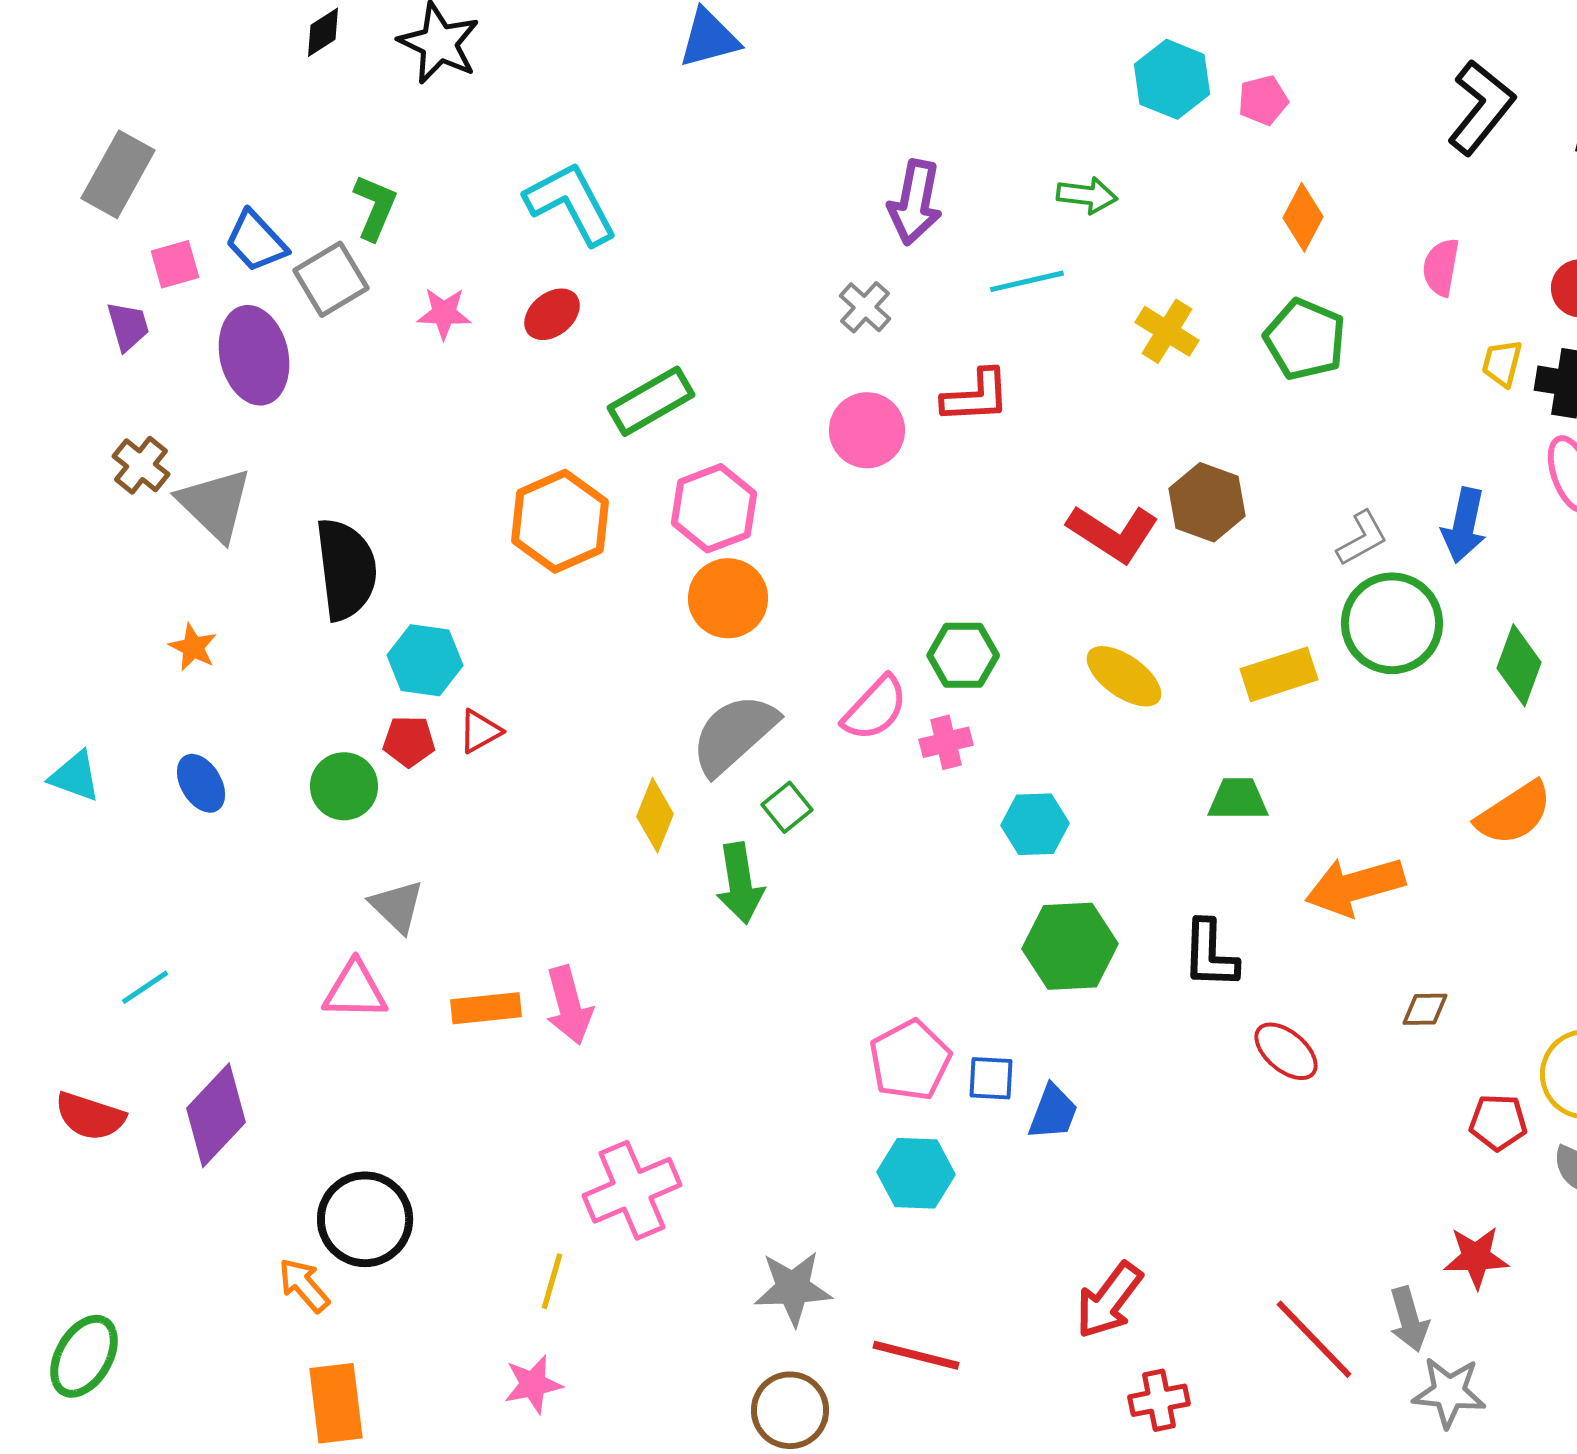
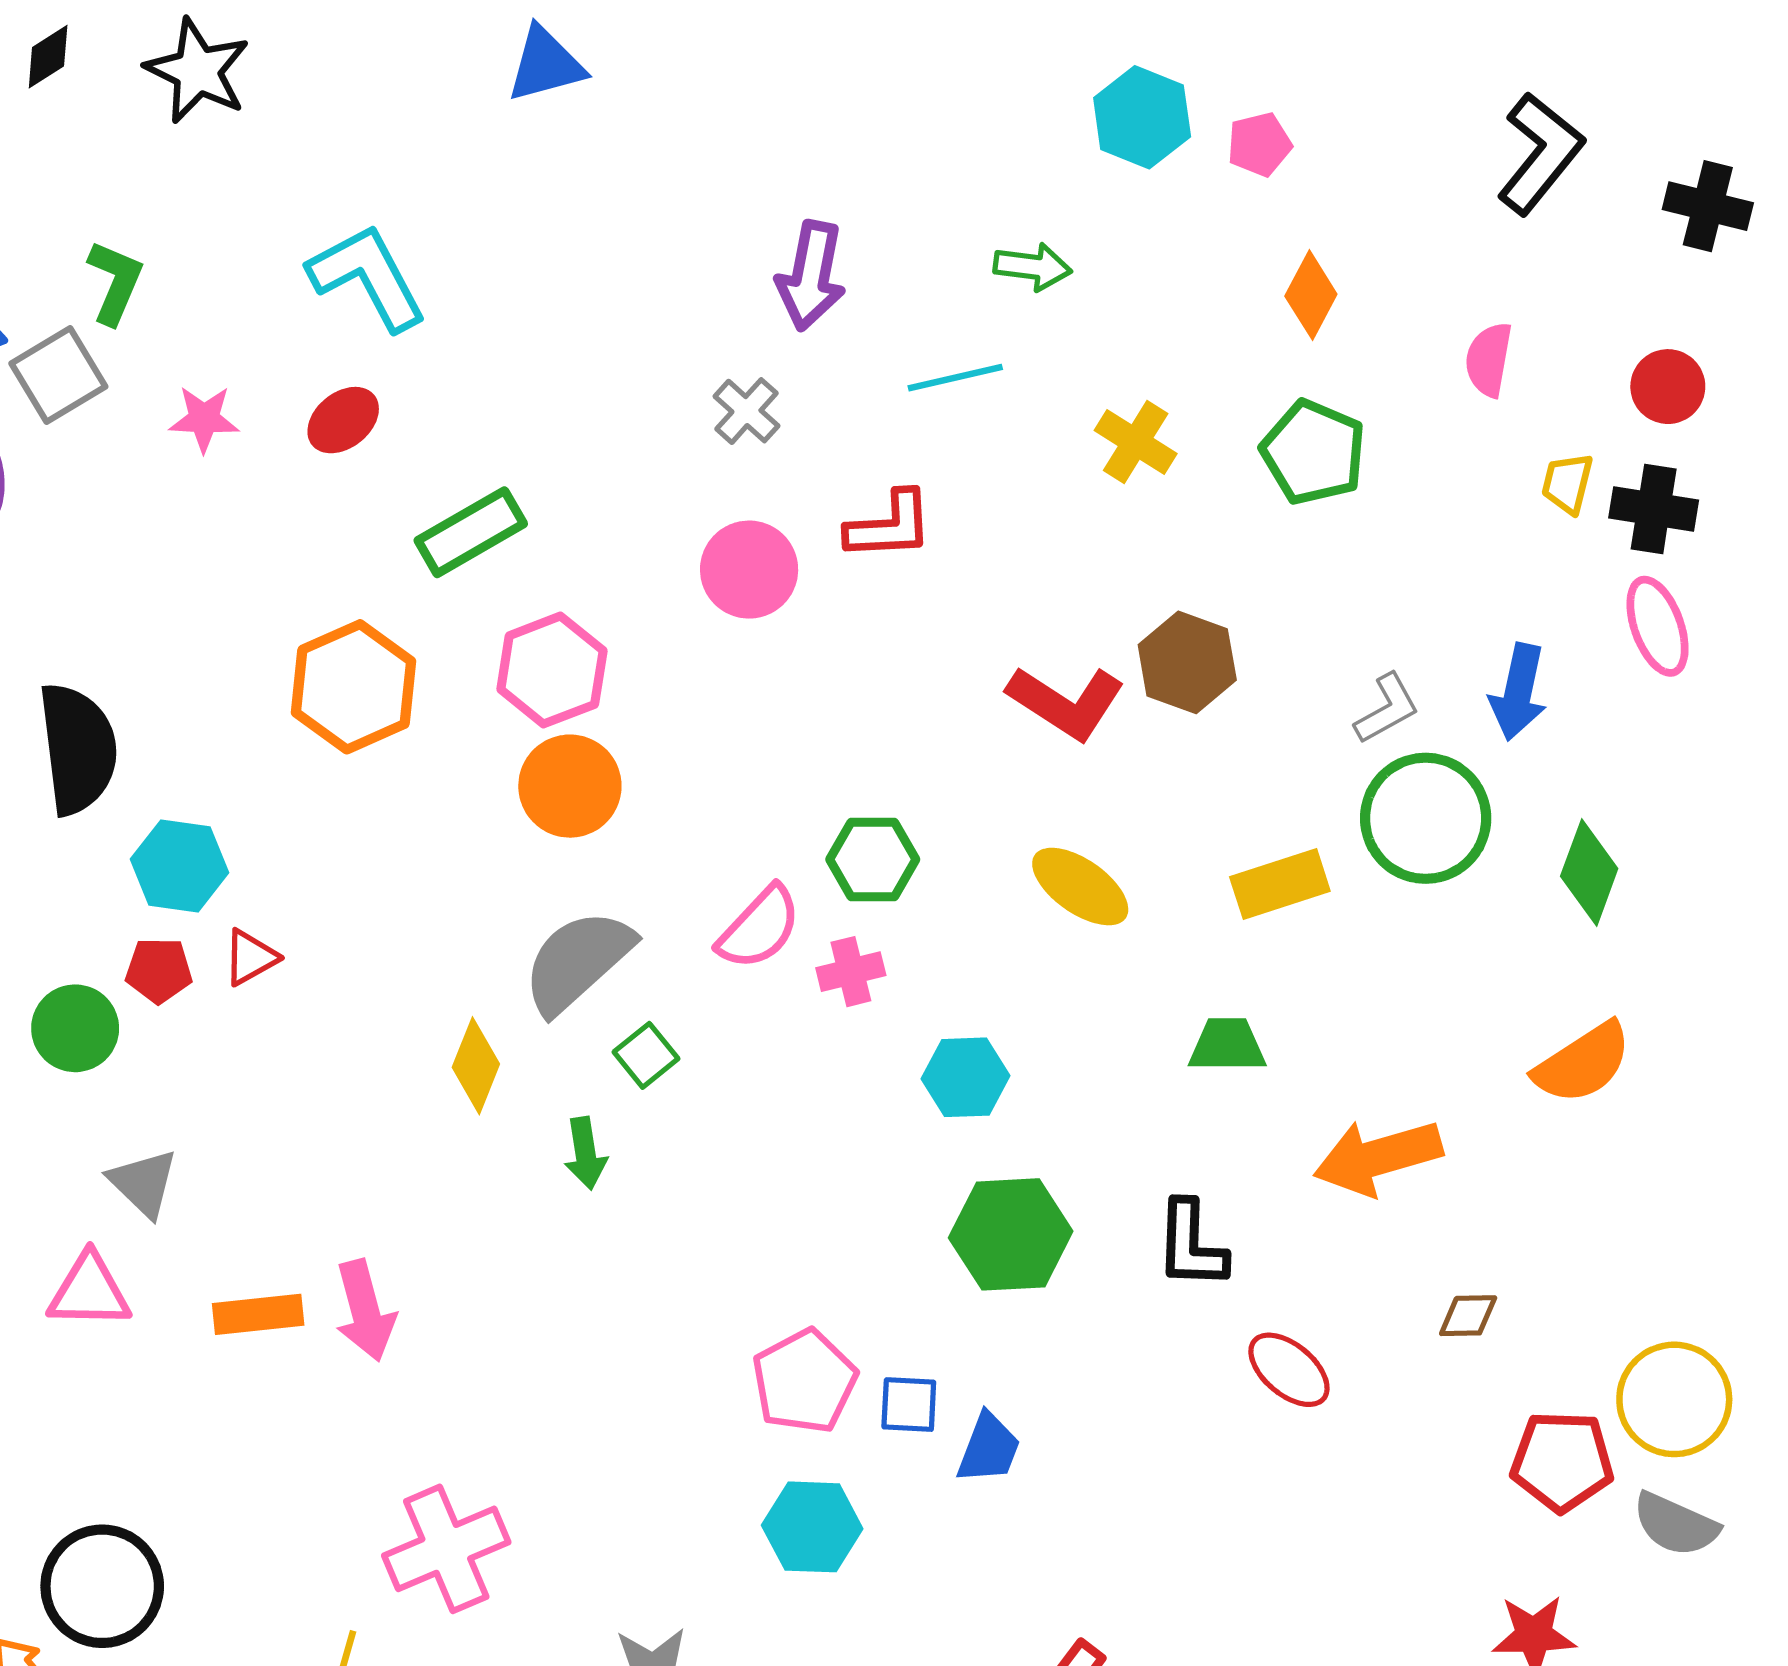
green arrow: (740, 883) -> (585, 1153), size x0.7
red pentagon: (1498, 1122) -> (1562, 1461), size x1.4

